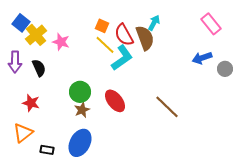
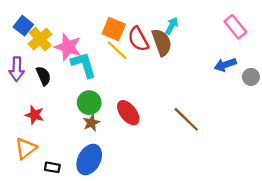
orange square: (102, 26) -> (114, 29), size x1.5
pink star: (61, 42) -> (68, 47), size x1.4
cyan L-shape: (122, 58) -> (84, 65), moved, turned -72

